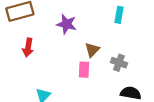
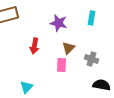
purple star: (67, 24) -> (58, 23), moved
red arrow: (28, 47) -> (34, 46), moved

